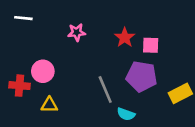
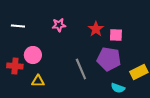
white line: (23, 18) -> (18, 26), moved
cyan semicircle: (126, 114) -> (118, 88), moved

